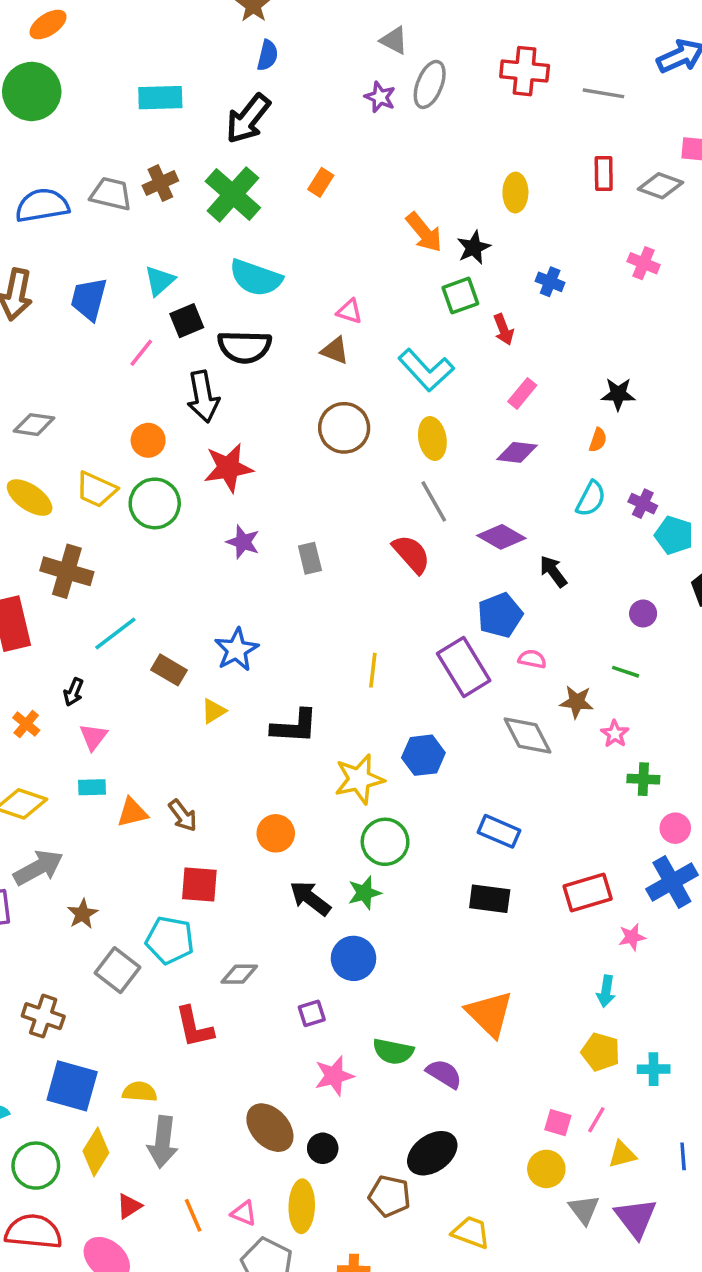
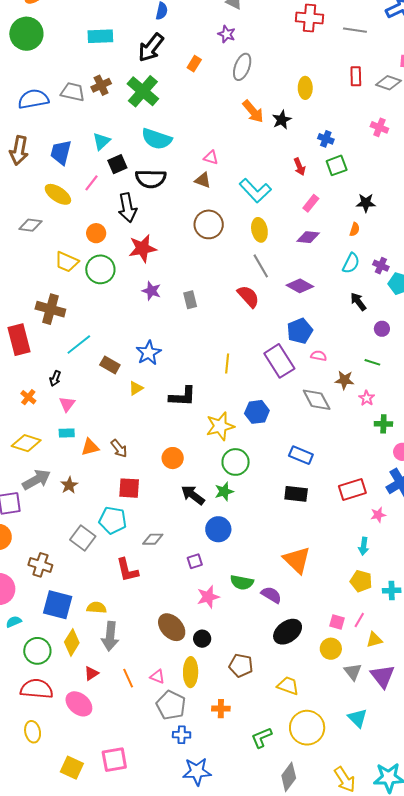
gray ellipse: (430, 84) -> (242, 67), moved
orange rectangle: (321, 182) -> (194, 64), moved
green square: (460, 296) -> (337, 165), moved
yellow ellipse: (30, 498) -> (58, 194), moved
black arrow: (553, 571) -> (358, 302), moved
brown star: (83, 914) -> (69, 485), moved
black ellipse: (432, 1153) -> (288, 632), moved

